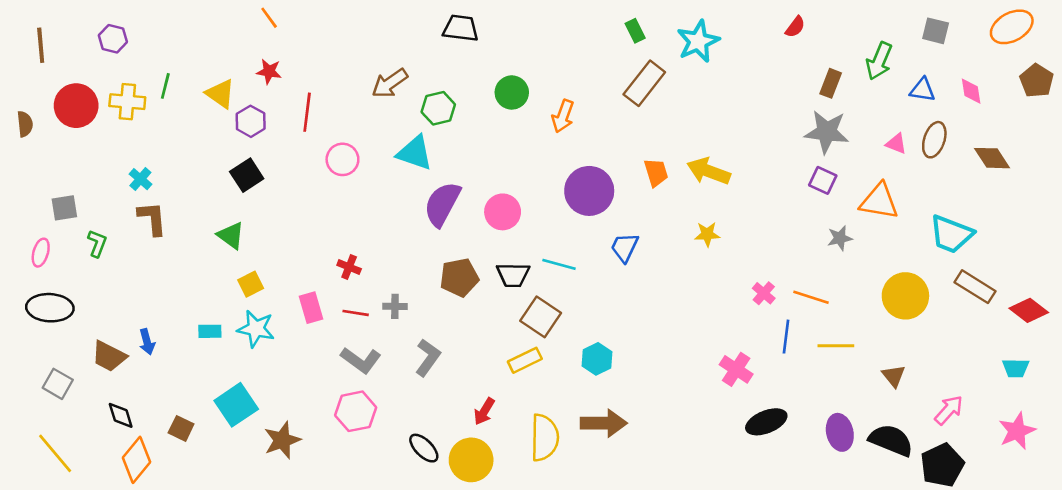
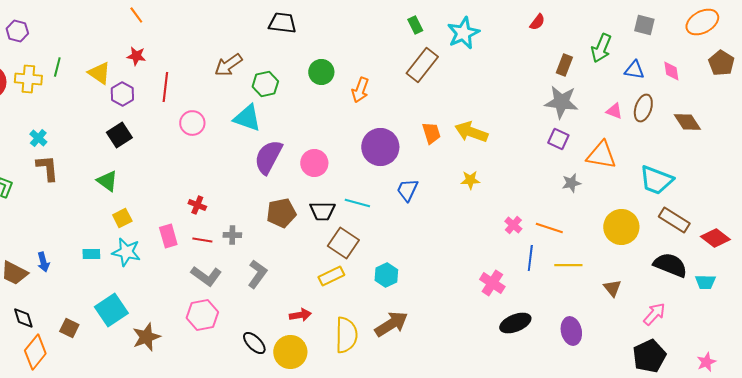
red arrow: (484, 411) -> (300, 315), turned -130
brown arrow: (604, 423) -> (391, 324), turned -32
pink star: (1017, 431) -> (706, 362), moved, size x0.7
black semicircle: (891, 440) -> (670, 265), moved

